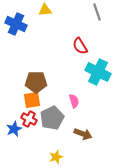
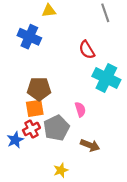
blue cross: (16, 24) -> (29, 37), moved
red cross: (29, 119) -> (31, 129), turned 35

